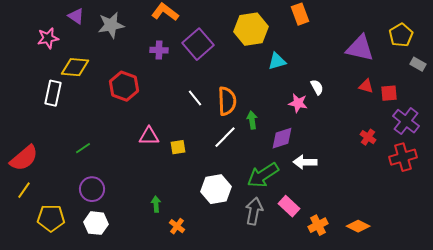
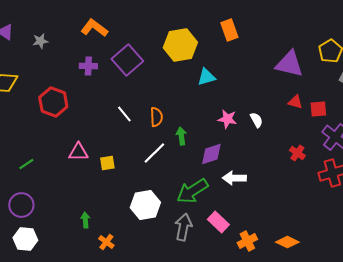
gray star: (111, 25) -> (40, 41), size x0.6
white semicircle: (317, 87) -> (256, 120), moved
orange semicircle: (227, 101) -> (156, 117), size x0.7
green line: (83, 148) -> (26, 164), moved

